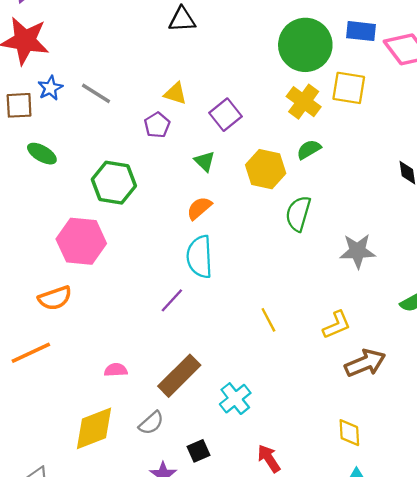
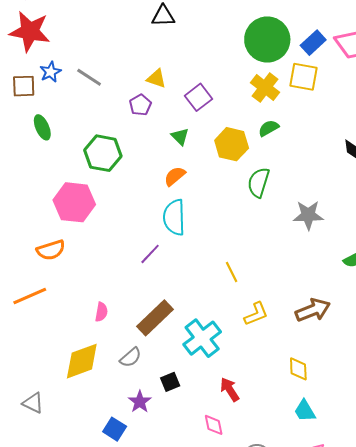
blue rectangle: (361, 31) -> (313, 43), moved, turned -50
green ellipse: (42, 154) -> (42, 127), turned 35
yellow L-shape: (337, 325) -> (256, 314), moved
pink semicircle: (116, 370) -> (101, 312), turned 102
cyan cross: (235, 399) -> (202, 338), size x1.4

